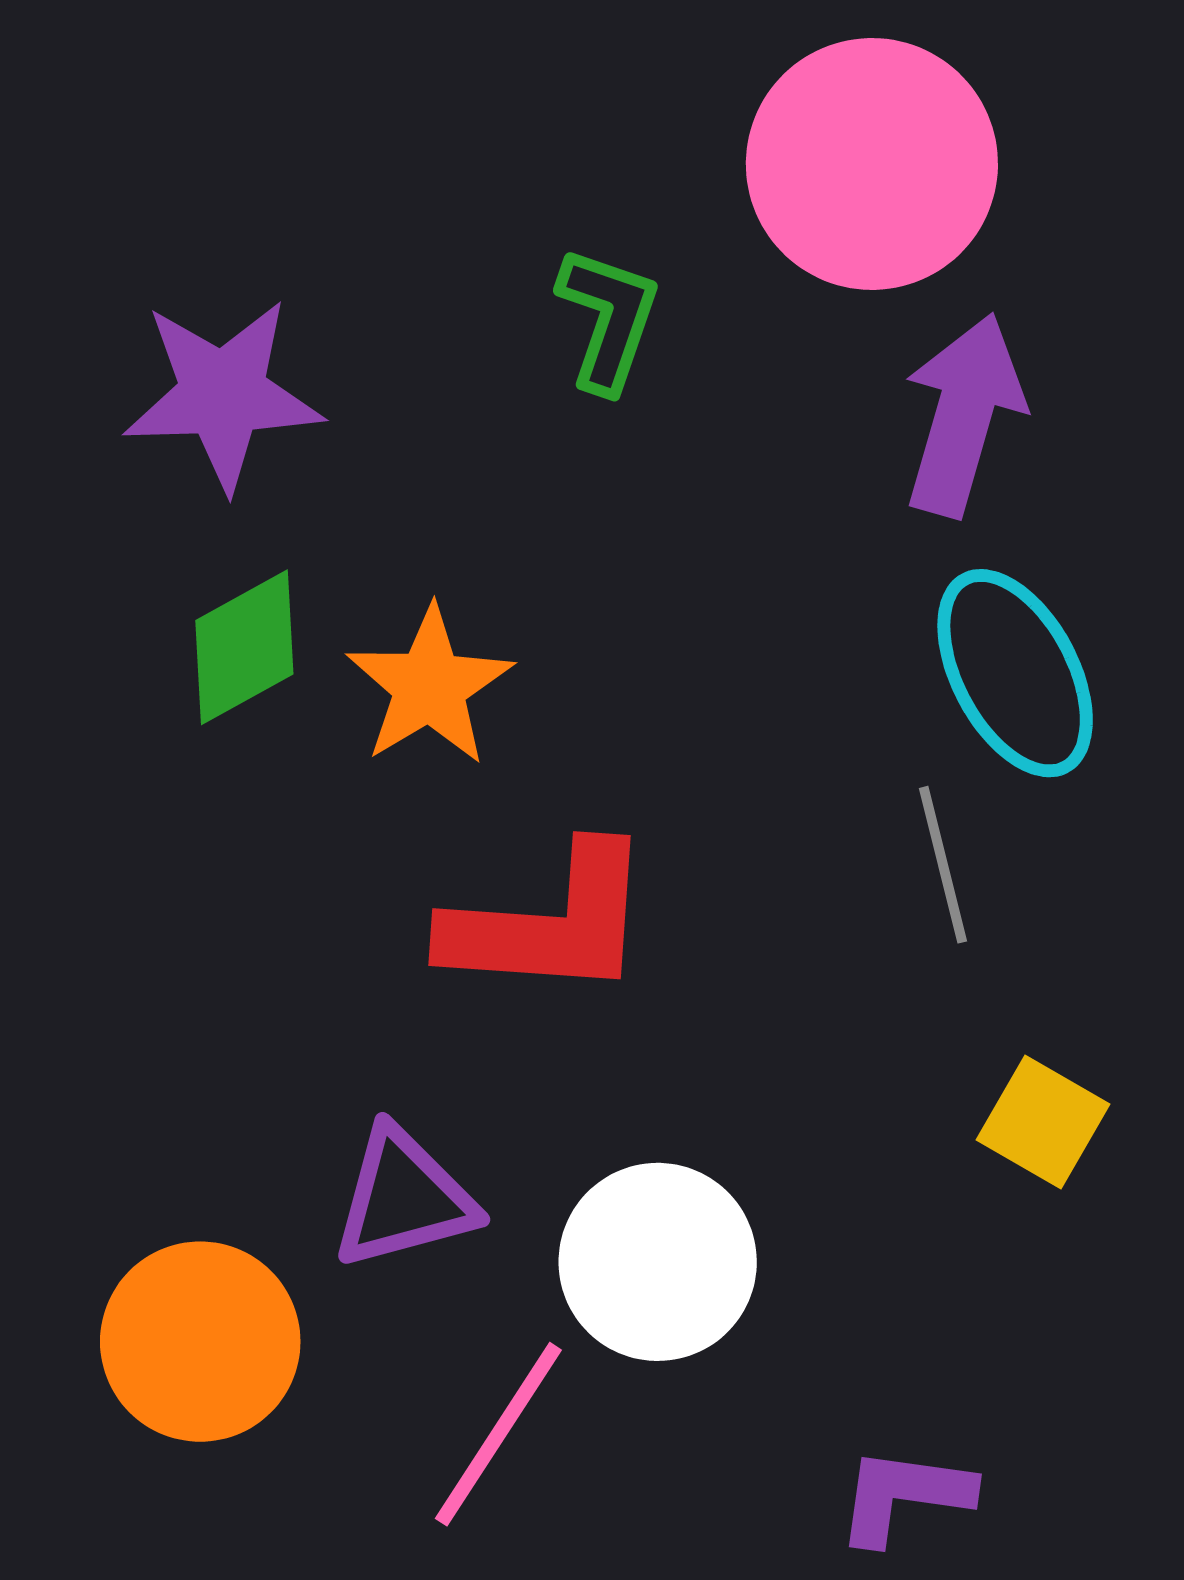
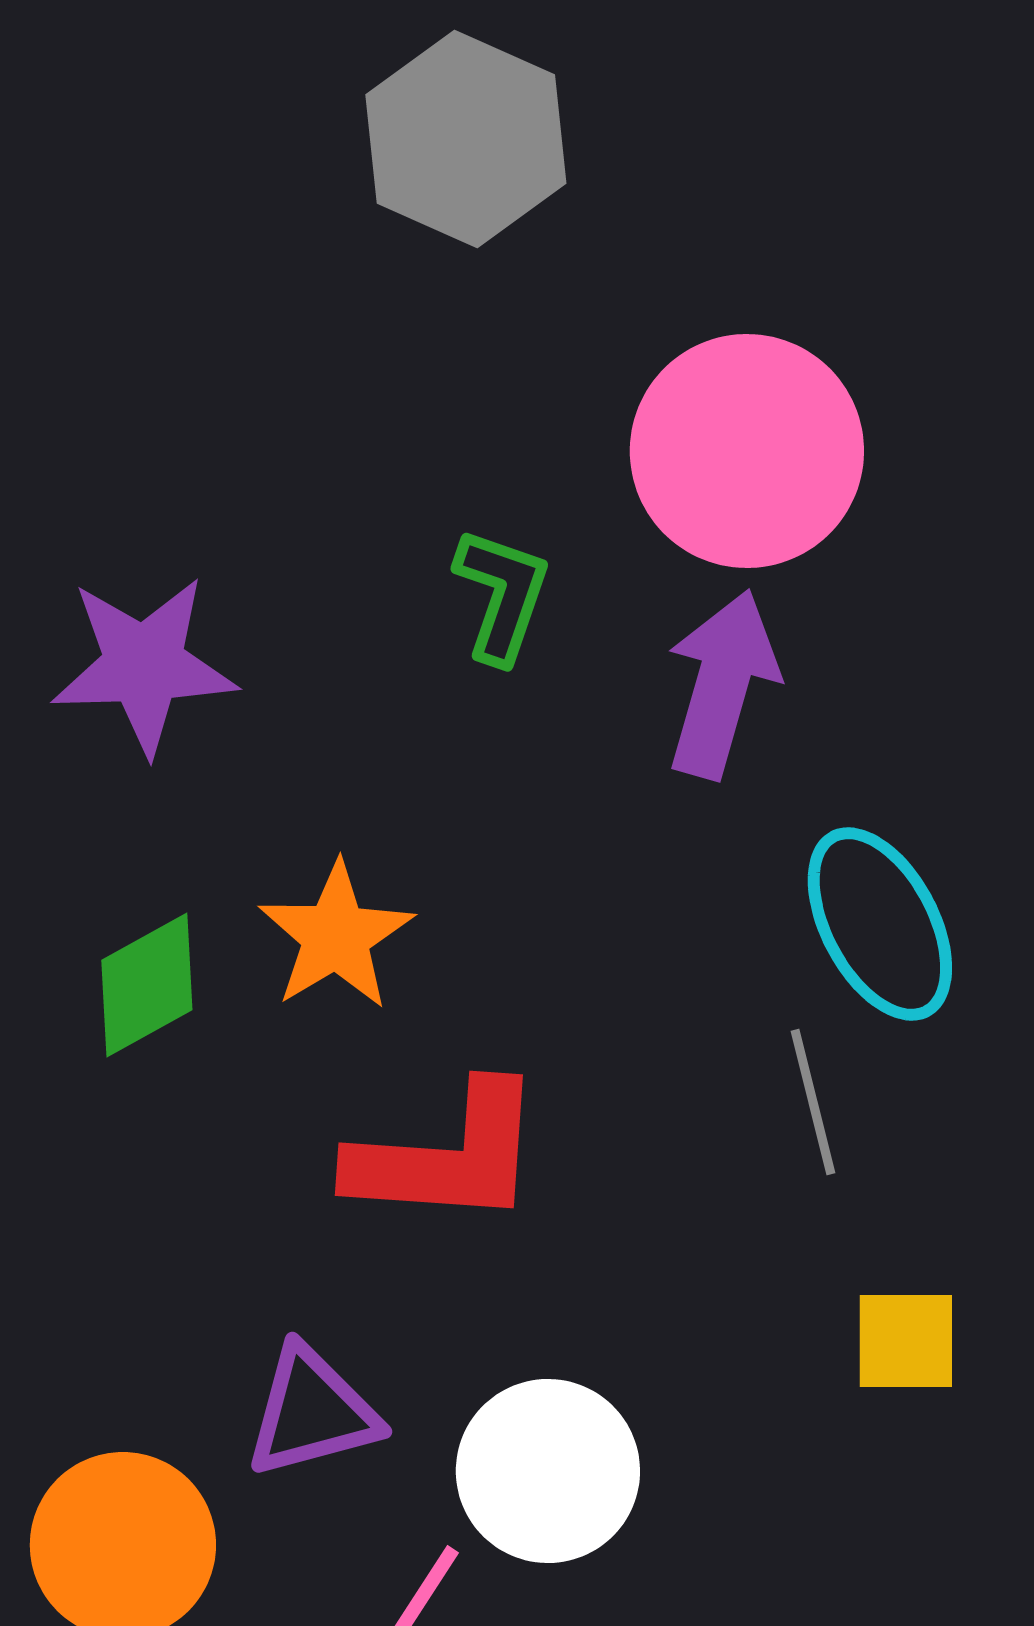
purple arrow: (963, 415) -> (722, 684), moved
green diamond: (244, 647) -> (147, 985), moved
yellow square: (1043, 1122) -> (906, 1341), turned -30

